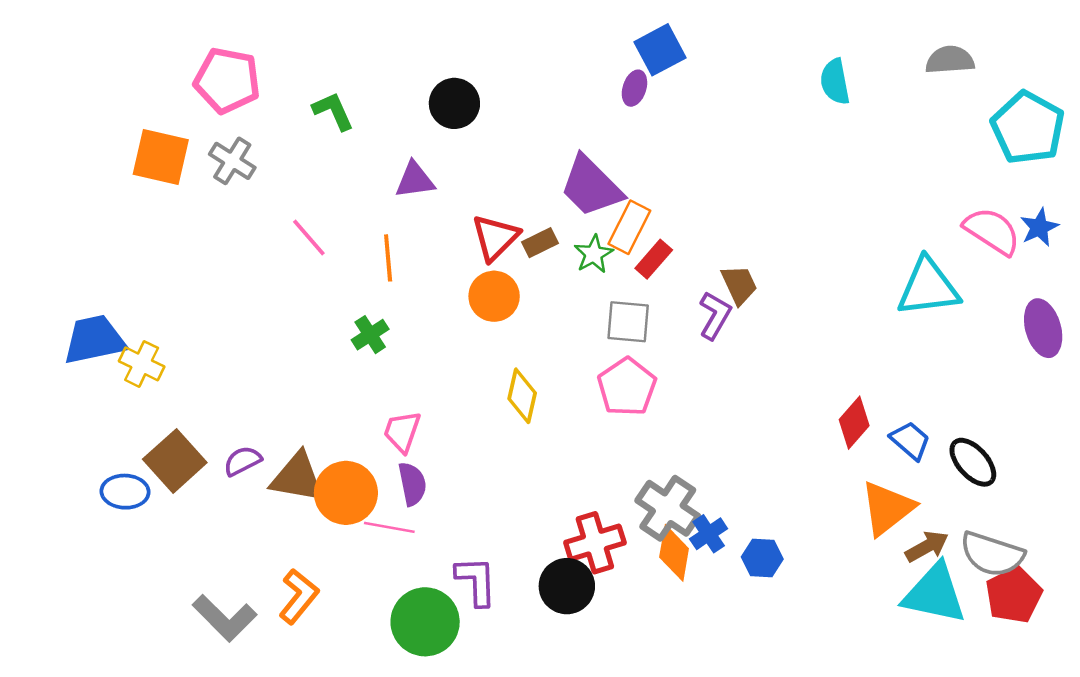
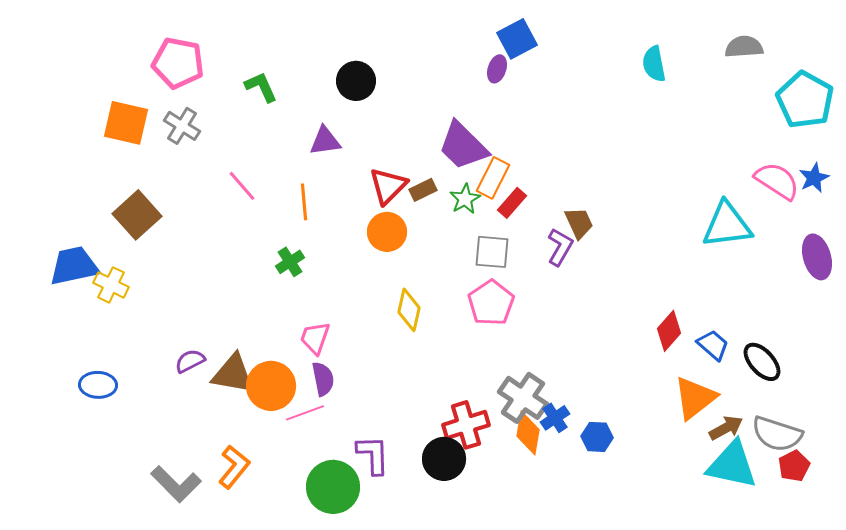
brown square: (175, 461) -> (137, 215), moved
pink line: (389, 527) -> (305, 413), turned -30
red pentagon: (1014, 595) -> (794, 466), size x0.7

